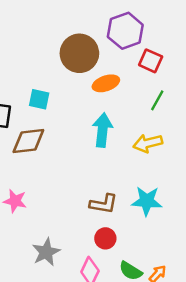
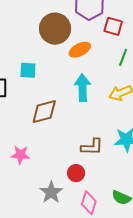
brown diamond: (28, 141) -> (44, 112), moved
red circle: (105, 238) -> (76, 173), moved

